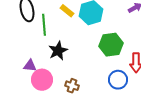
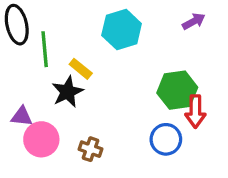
yellow rectangle: (67, 11) -> (81, 69), moved
green hexagon: (111, 45) -> (177, 90), moved

